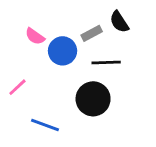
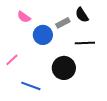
pink semicircle: (35, 36) -> (24, 17), moved
black line: (106, 63) -> (85, 43), moved

